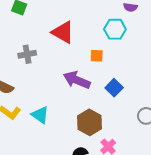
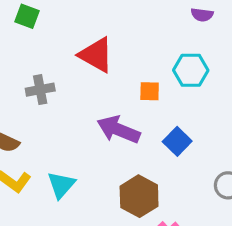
cyan hexagon: (115, 29) -> (191, 70), moved
cyan triangle: (40, 115) -> (61, 185), turned 36

